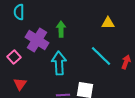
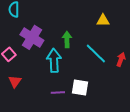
green arrow: (61, 29) -> (67, 39), moved

